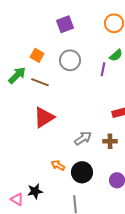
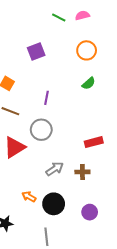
gray circle: (70, 60) -> (41, 130), moved
purple line: (103, 69) -> (46, 98), moved

